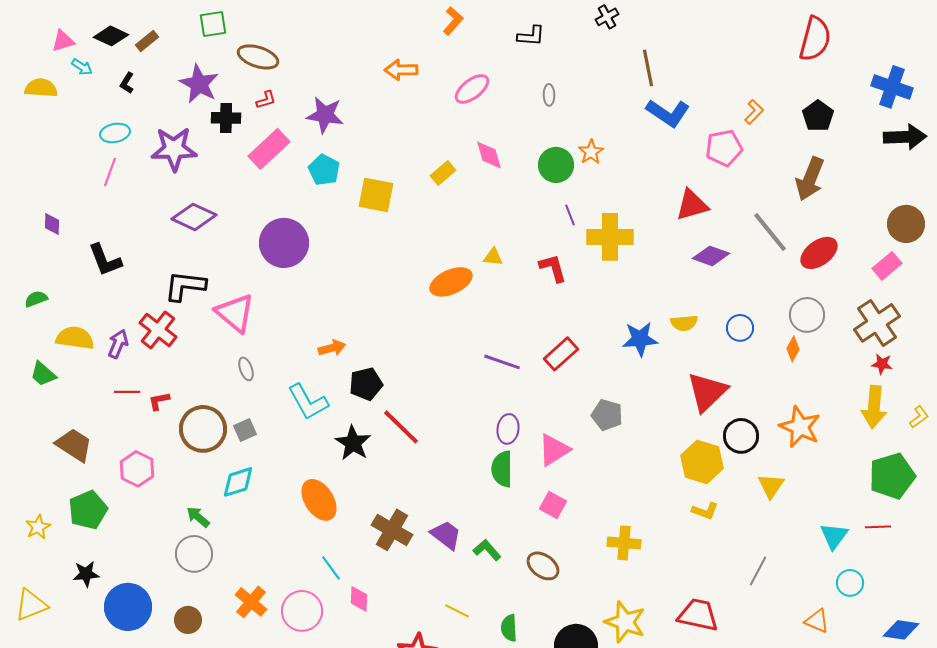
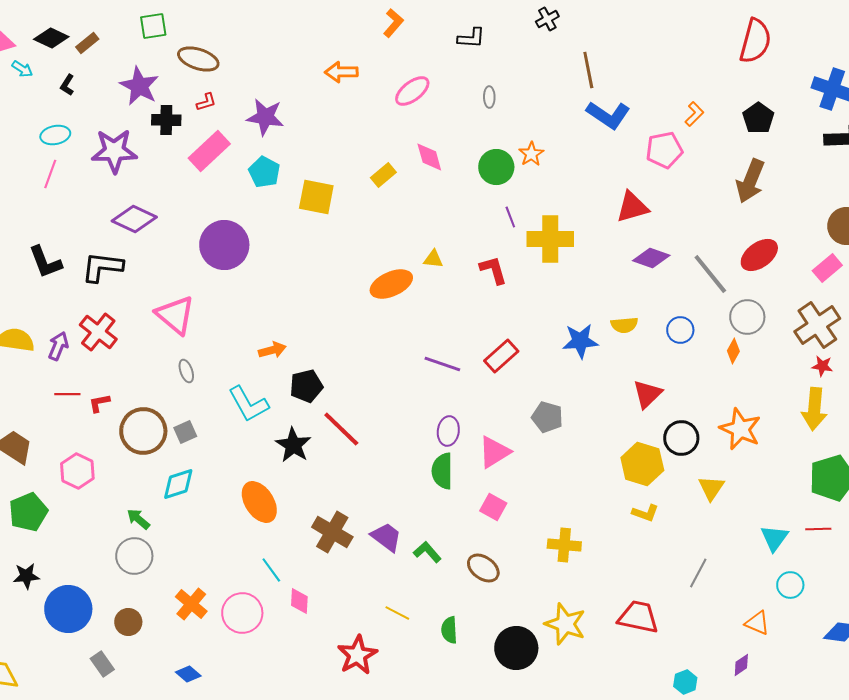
gray line: (770, 232) -> (710, 274), moved
black L-shape: (185, 286) -> (102, 267), moved
red triangle: (707, 392) -> (647, 394), size x0.7

